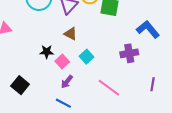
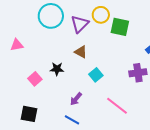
pink square: (62, 61) -> (35, 79), moved
black square: (20, 85) -> (29, 114), moved, turned -30

